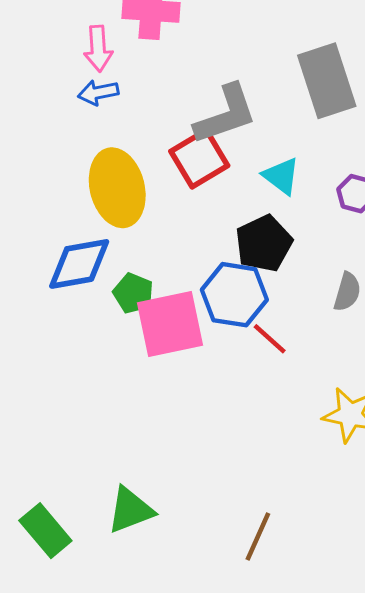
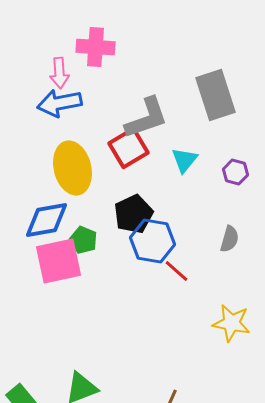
blue arrow: (98, 93) -> (59, 103), size x1.6
cyan triangle: (281, 176) -> (184, 160), turned 32
black pentagon: (264, 243) -> (133, 214), moved
pink square: (170, 324) -> (58, 261), moved

